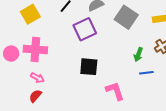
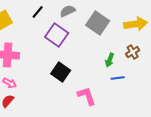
purple square: (85, 29) -> (57, 35), turned -30
black square: (89, 67) -> (61, 72), turned 30

